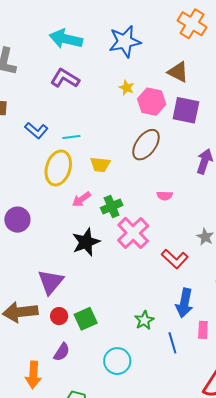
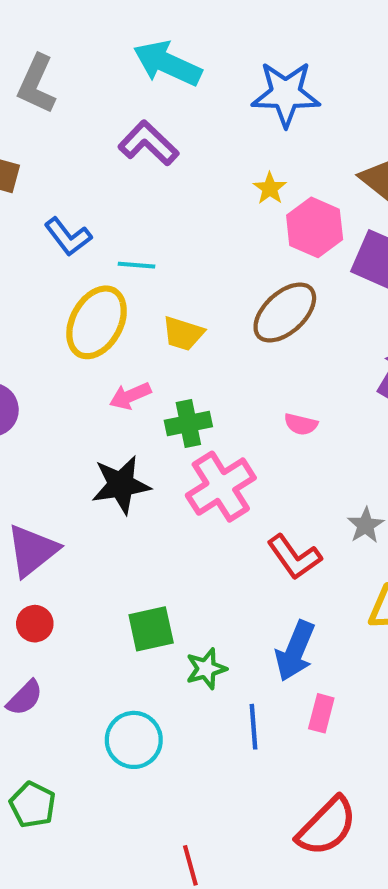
green square: (86, 319) -> (151, 629), moved

